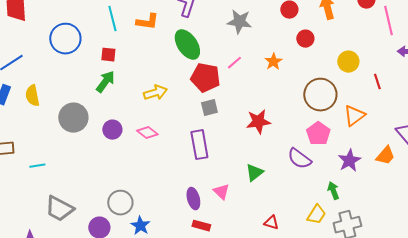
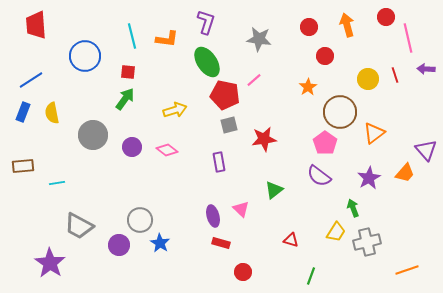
orange star: (273, 62) -> (308, 87), moved
red line: (377, 82) -> (395, 75), moved
red star: (258, 122) -> (264, 139), moved
pink pentagon: (318, 134) -> (325, 143), moved
purple rectangle: (199, 145) -> (219, 162), size x0.7

